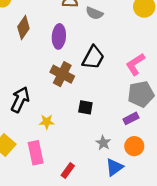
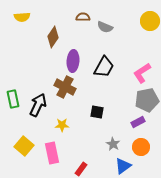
brown diamond: (23, 28) -> (53, 37), moved
purple ellipse: (59, 36) -> (73, 61), moved
brown cross: (62, 74) -> (65, 87), moved

